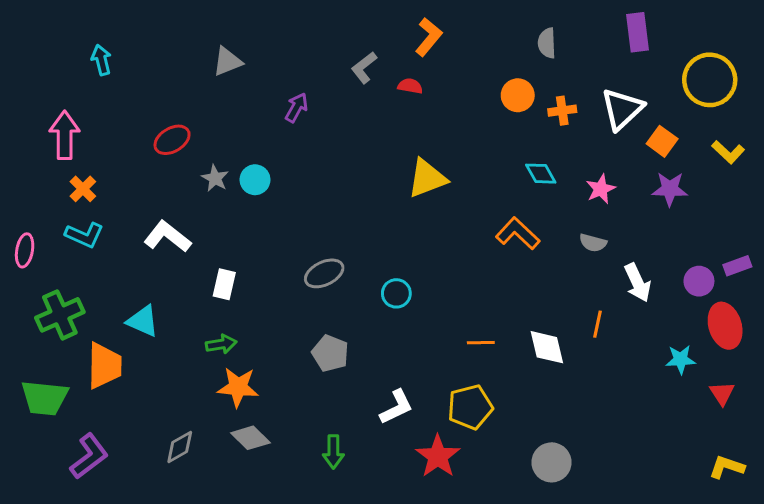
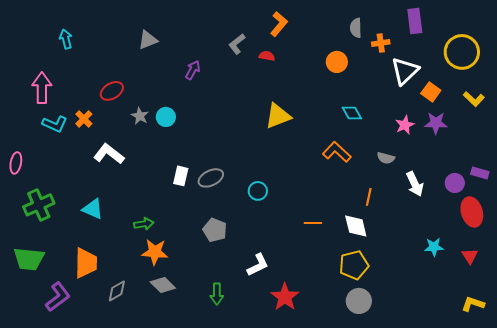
orange cross: (562, 111) -> (381, 43), moved
orange cross: (83, 189) -> (84, 119), moved
pink star: (601, 189) -> (405, 125), moved
cyan L-shape: (84, 235) -> (55, 124), moved
purple rectangle: (737, 266) -> (480, 173), turned 36
white rectangle: (224, 284) -> (181, 176), moved
orange line: (598, 324) -> (369, 197), moved
cyan star: (681, 359) -> (434, 247), moved
orange trapezoid: (104, 366) -> (86, 263), moved
yellow pentagon: (470, 407) -> (354, 265), moved

